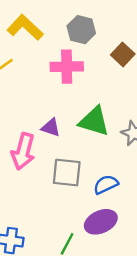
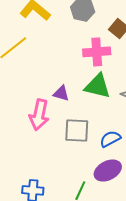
pink cross: (67, 67) -> (97, 52), moved

